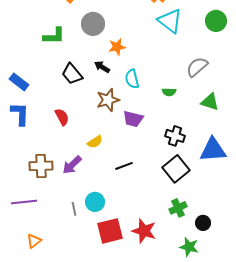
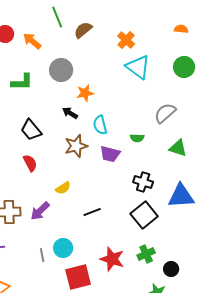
black trapezoid: (72, 74) -> (31, 130), moved
purple trapezoid: (133, 119) -> (110, 154), moved
red star: (144, 231) -> (112, 259), moved

